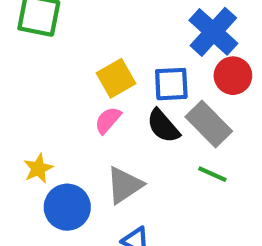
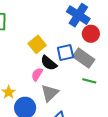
blue square: (171, 84) -> (65, 53), moved
pink semicircle: (108, 120) -> (37, 74), moved
black semicircle: (163, 126) -> (49, 63), moved

